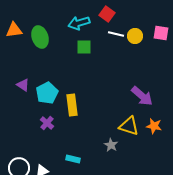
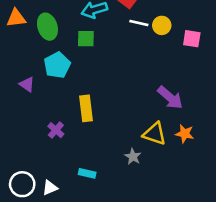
pink square: (161, 33) -> (192, 39), moved
green square: (84, 47) -> (86, 39), moved
cyan pentagon: (47, 93) -> (57, 65), moved

